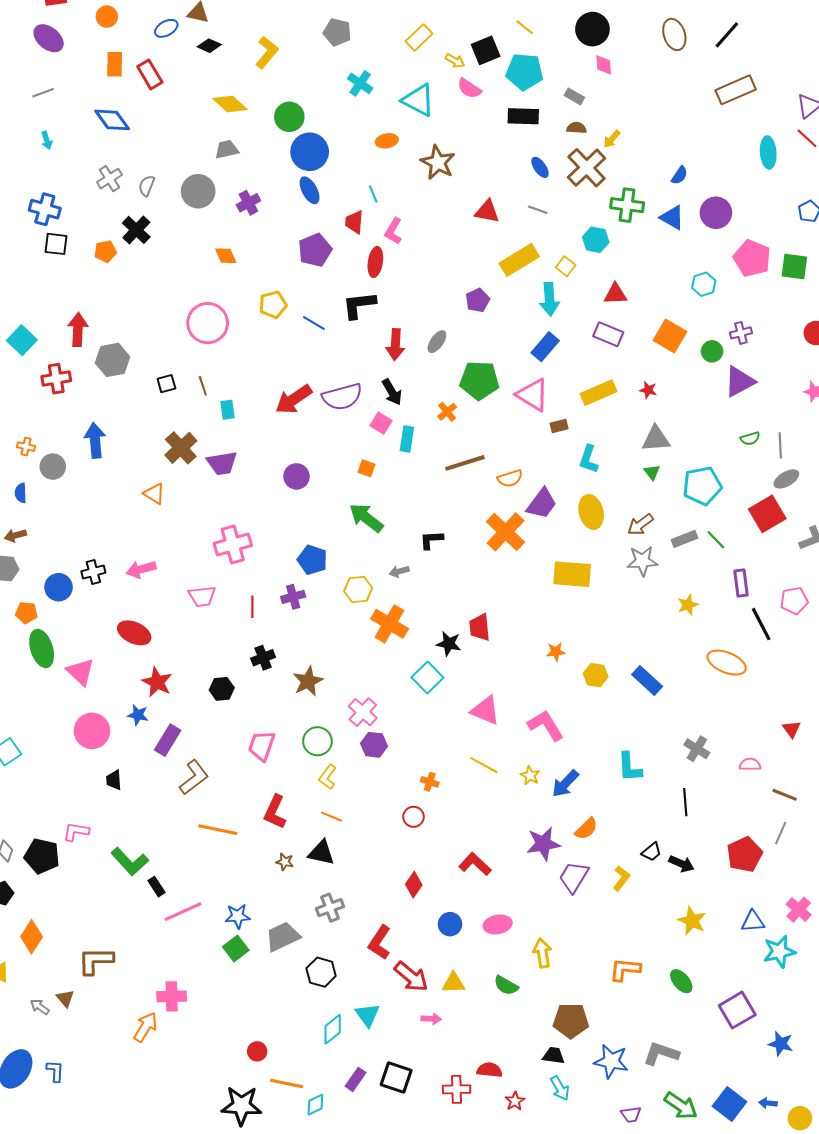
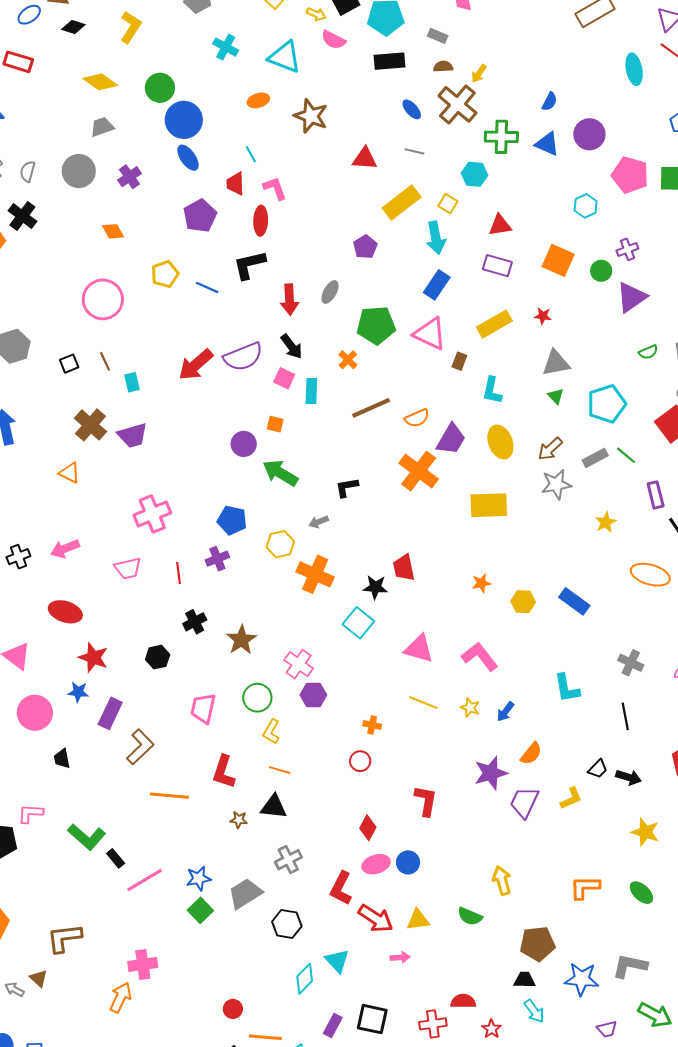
red rectangle: (150, 74) -> (18, 62), turned -36
pink L-shape: (393, 231) -> (275, 188), turned 136
brown rectangle: (559, 426) -> (459, 361), turned -48
purple circle: (296, 476) -> (244, 444), moved
blue arrow: (565, 784) -> (505, 712), size x0.7
red L-shape: (475, 864) -> (426, 801), turned 64
yellow L-shape: (621, 878) -> (571, 798), turned 35
pink ellipse: (498, 924) -> (376, 864), moved

